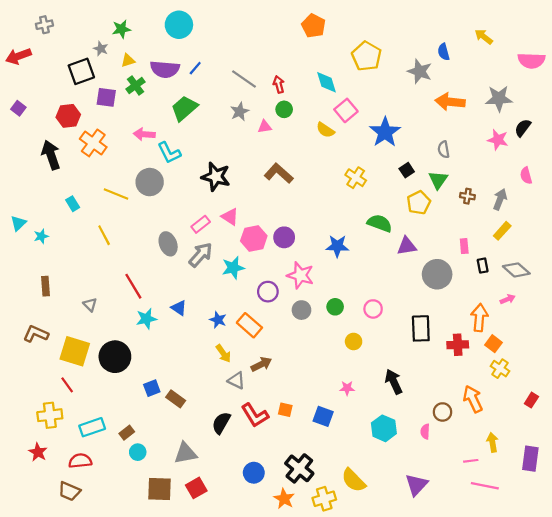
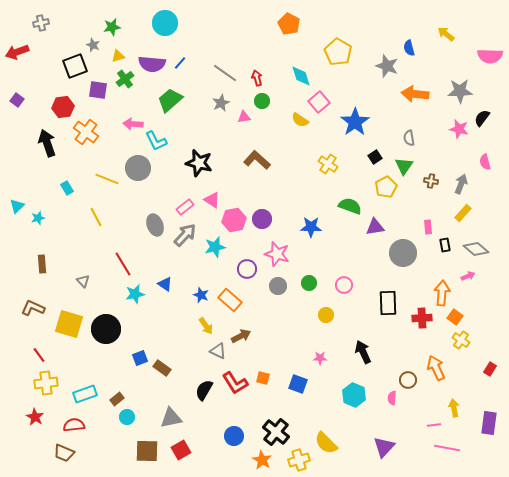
red line: (67, 385) -> (39, 355), moved

